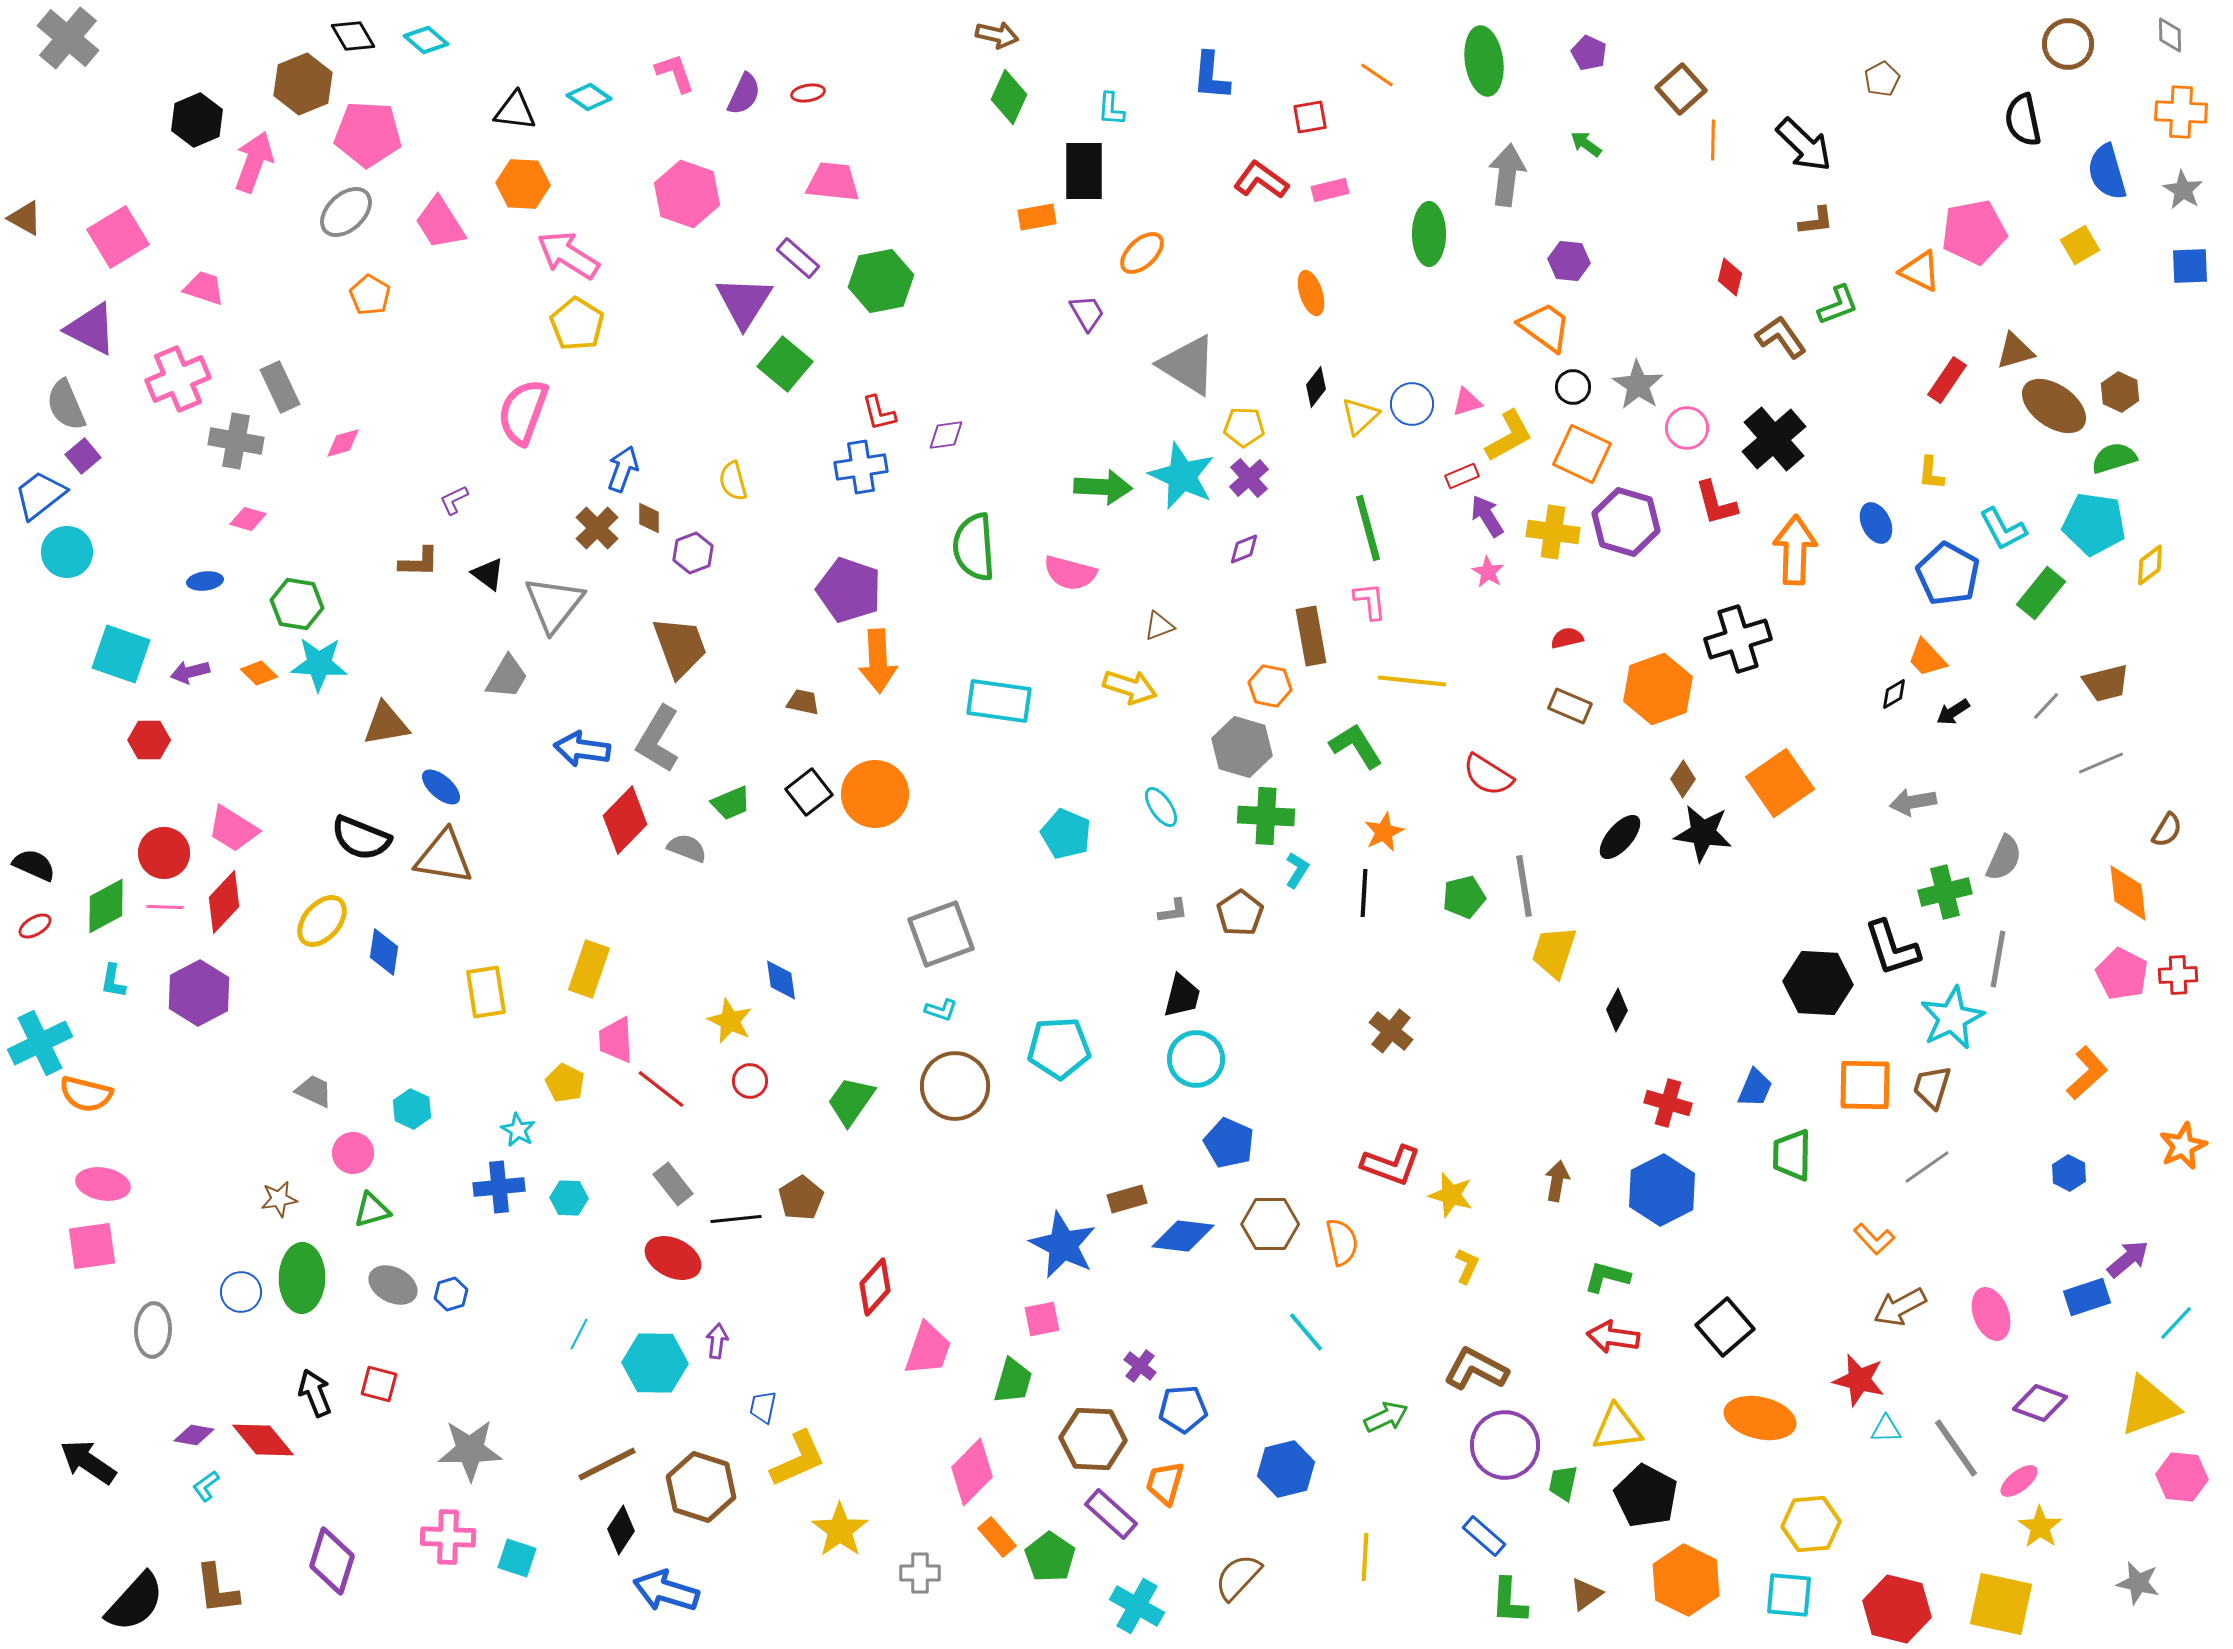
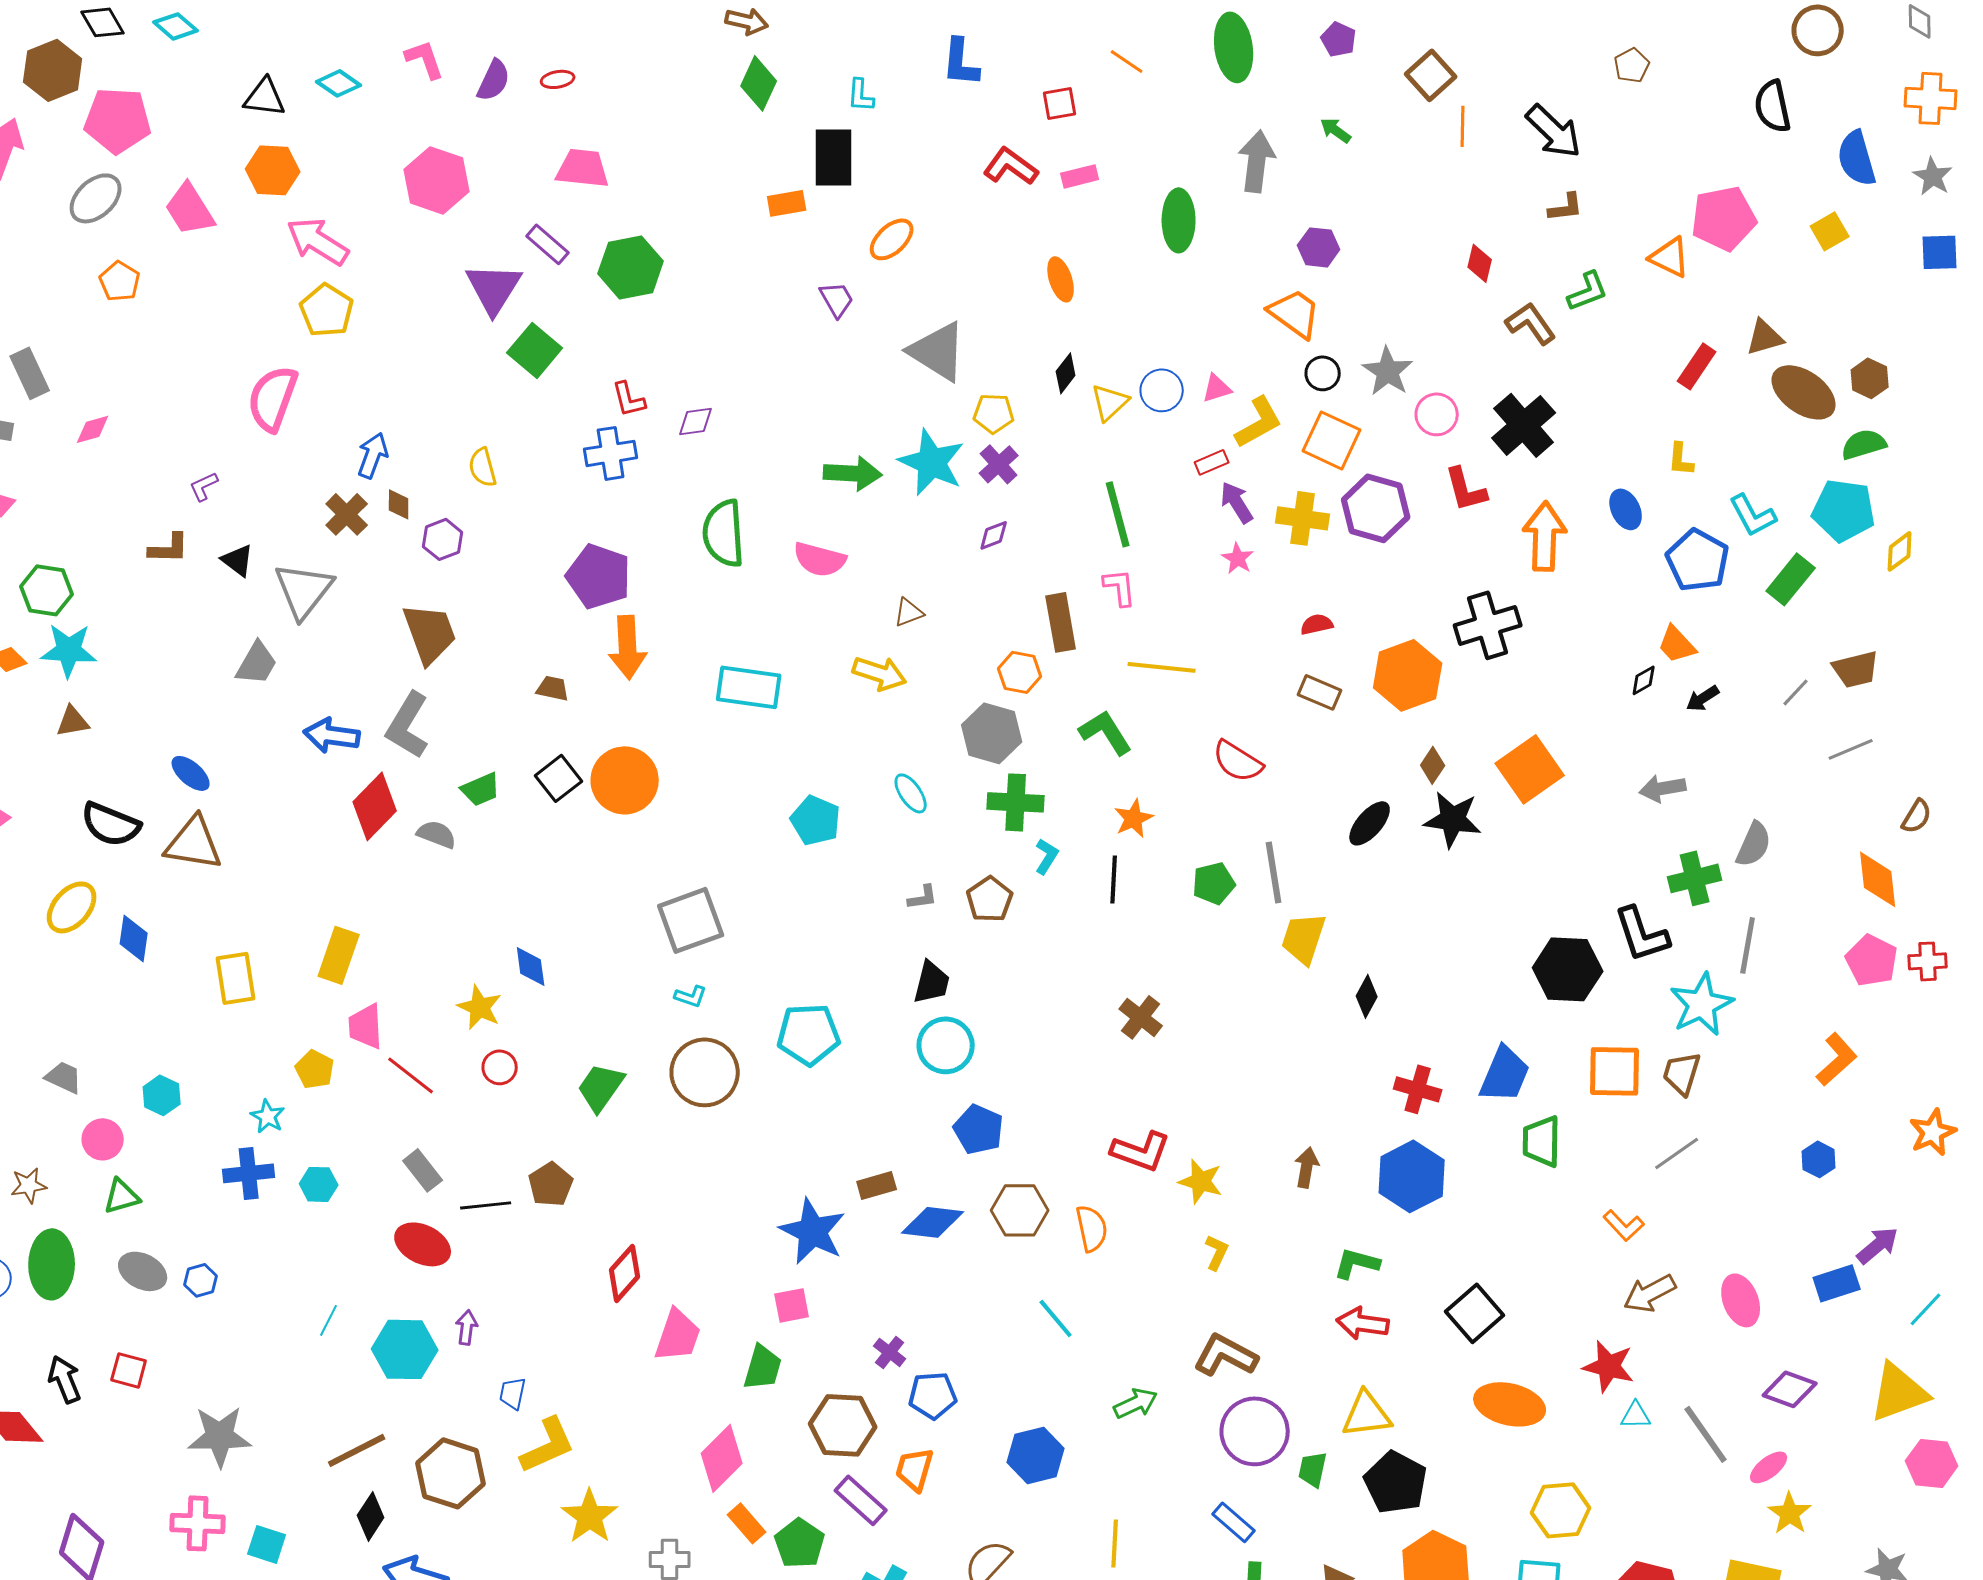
brown triangle: (386, 724) -> (73, 721), moved, size x0.7
blue trapezoid: (1755, 1088) -> (1505, 1074), size x1.5

